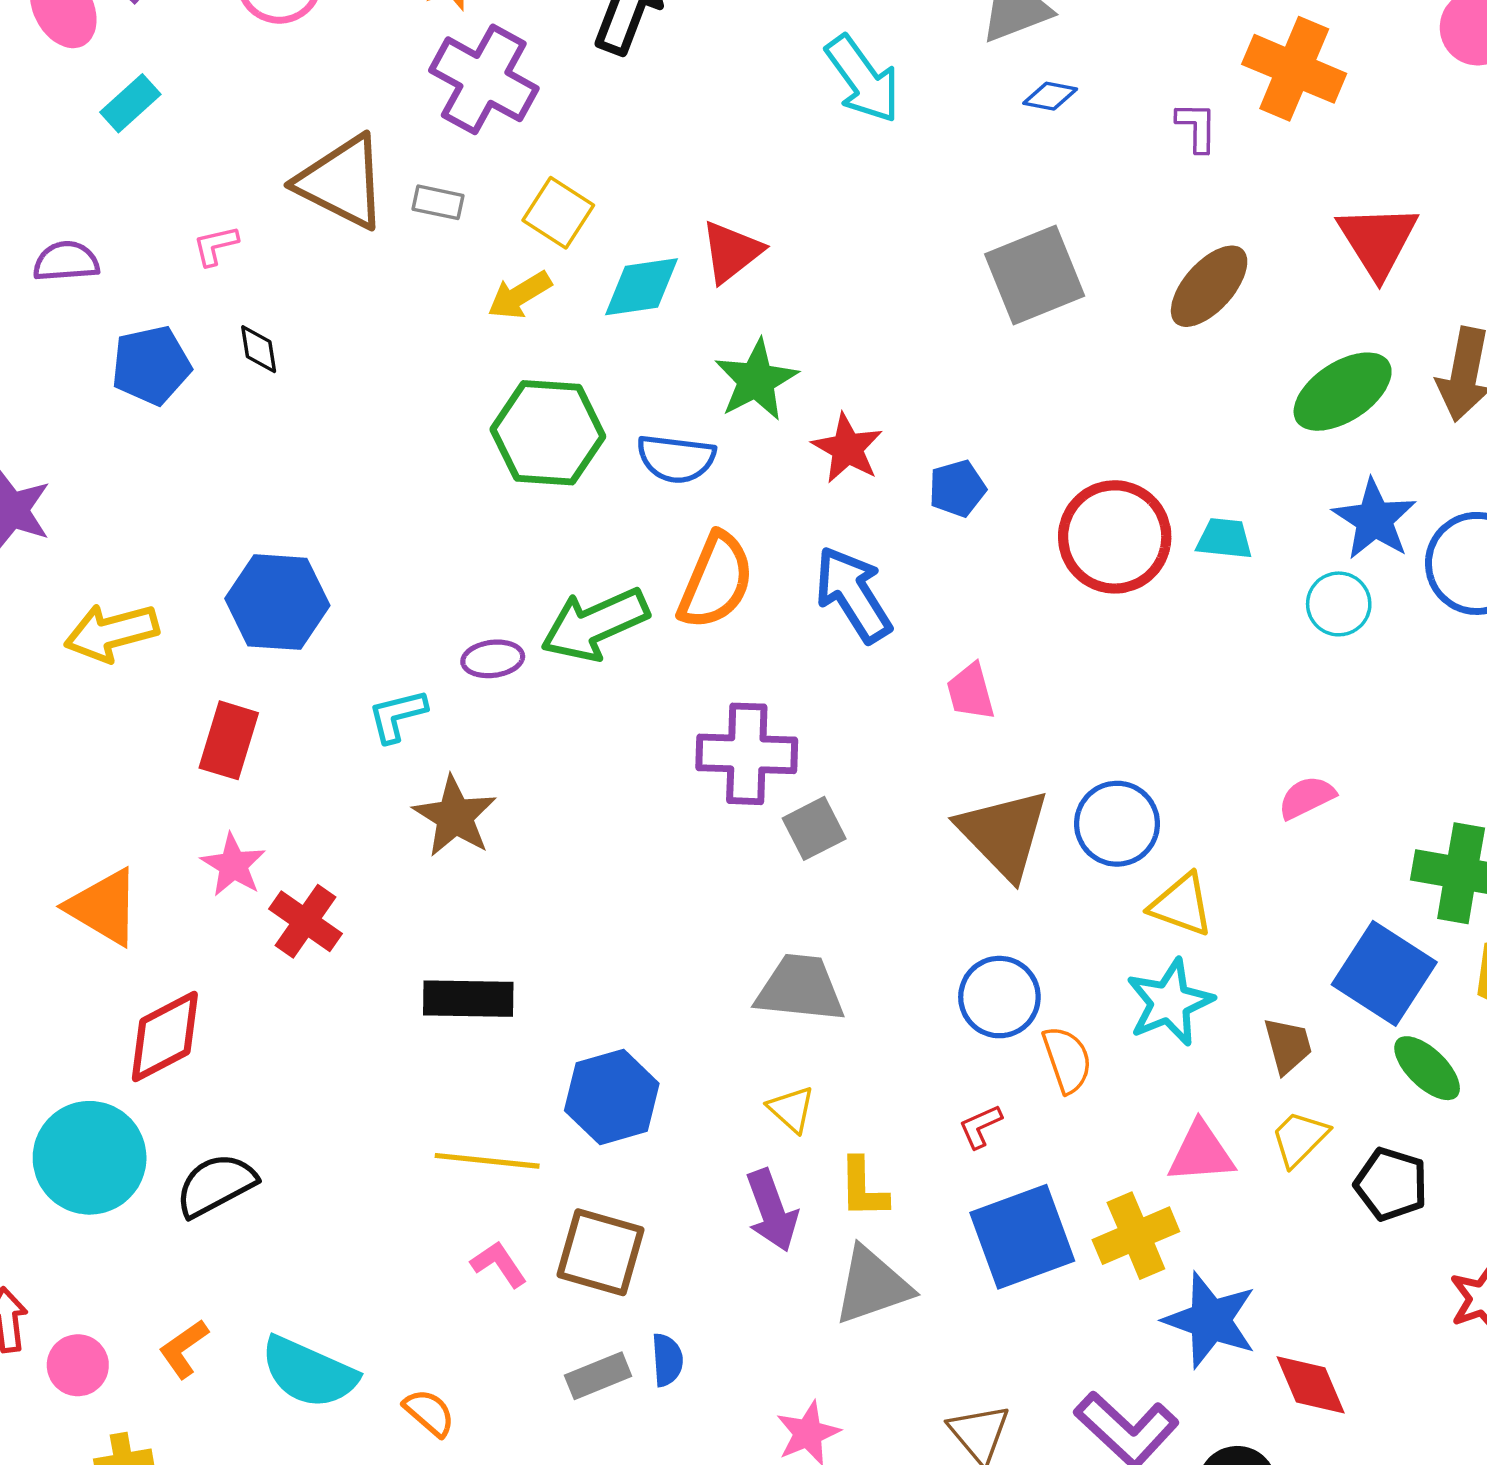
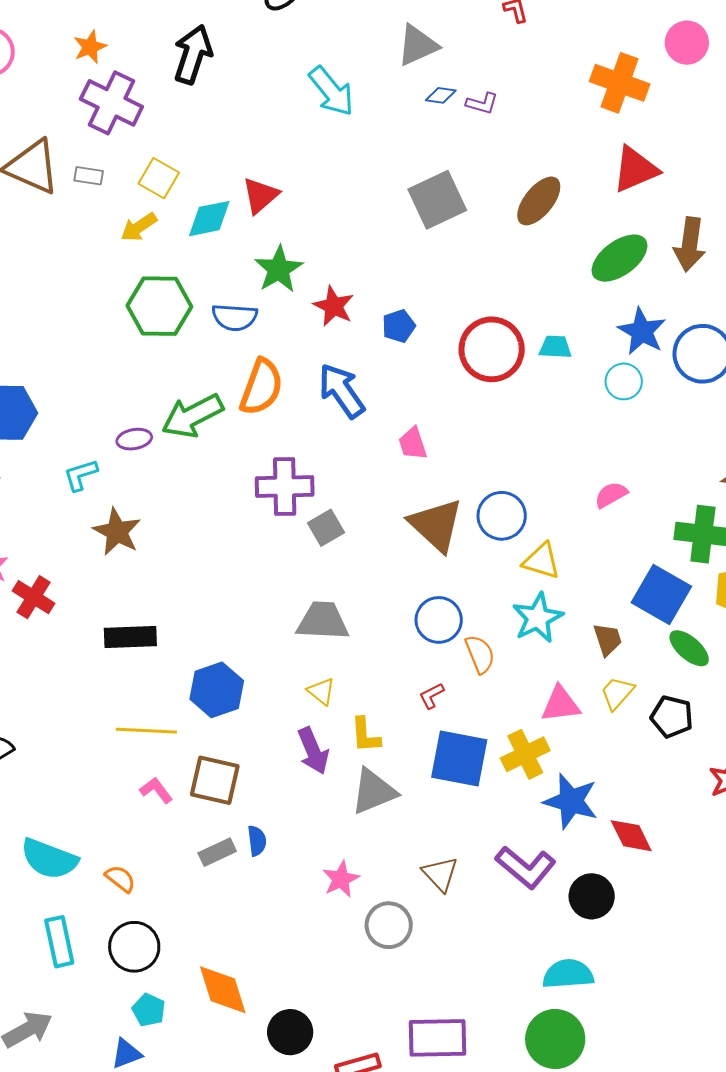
orange cross: (1294, 69) -> (620, 83), moved
purple L-shape: (1197, 127) -> (482, 103), moved, turned 108
red triangle: (1378, 241) -> (635, 169), turned 42
blue square: (1022, 1237) -> (459, 758), turned 34

